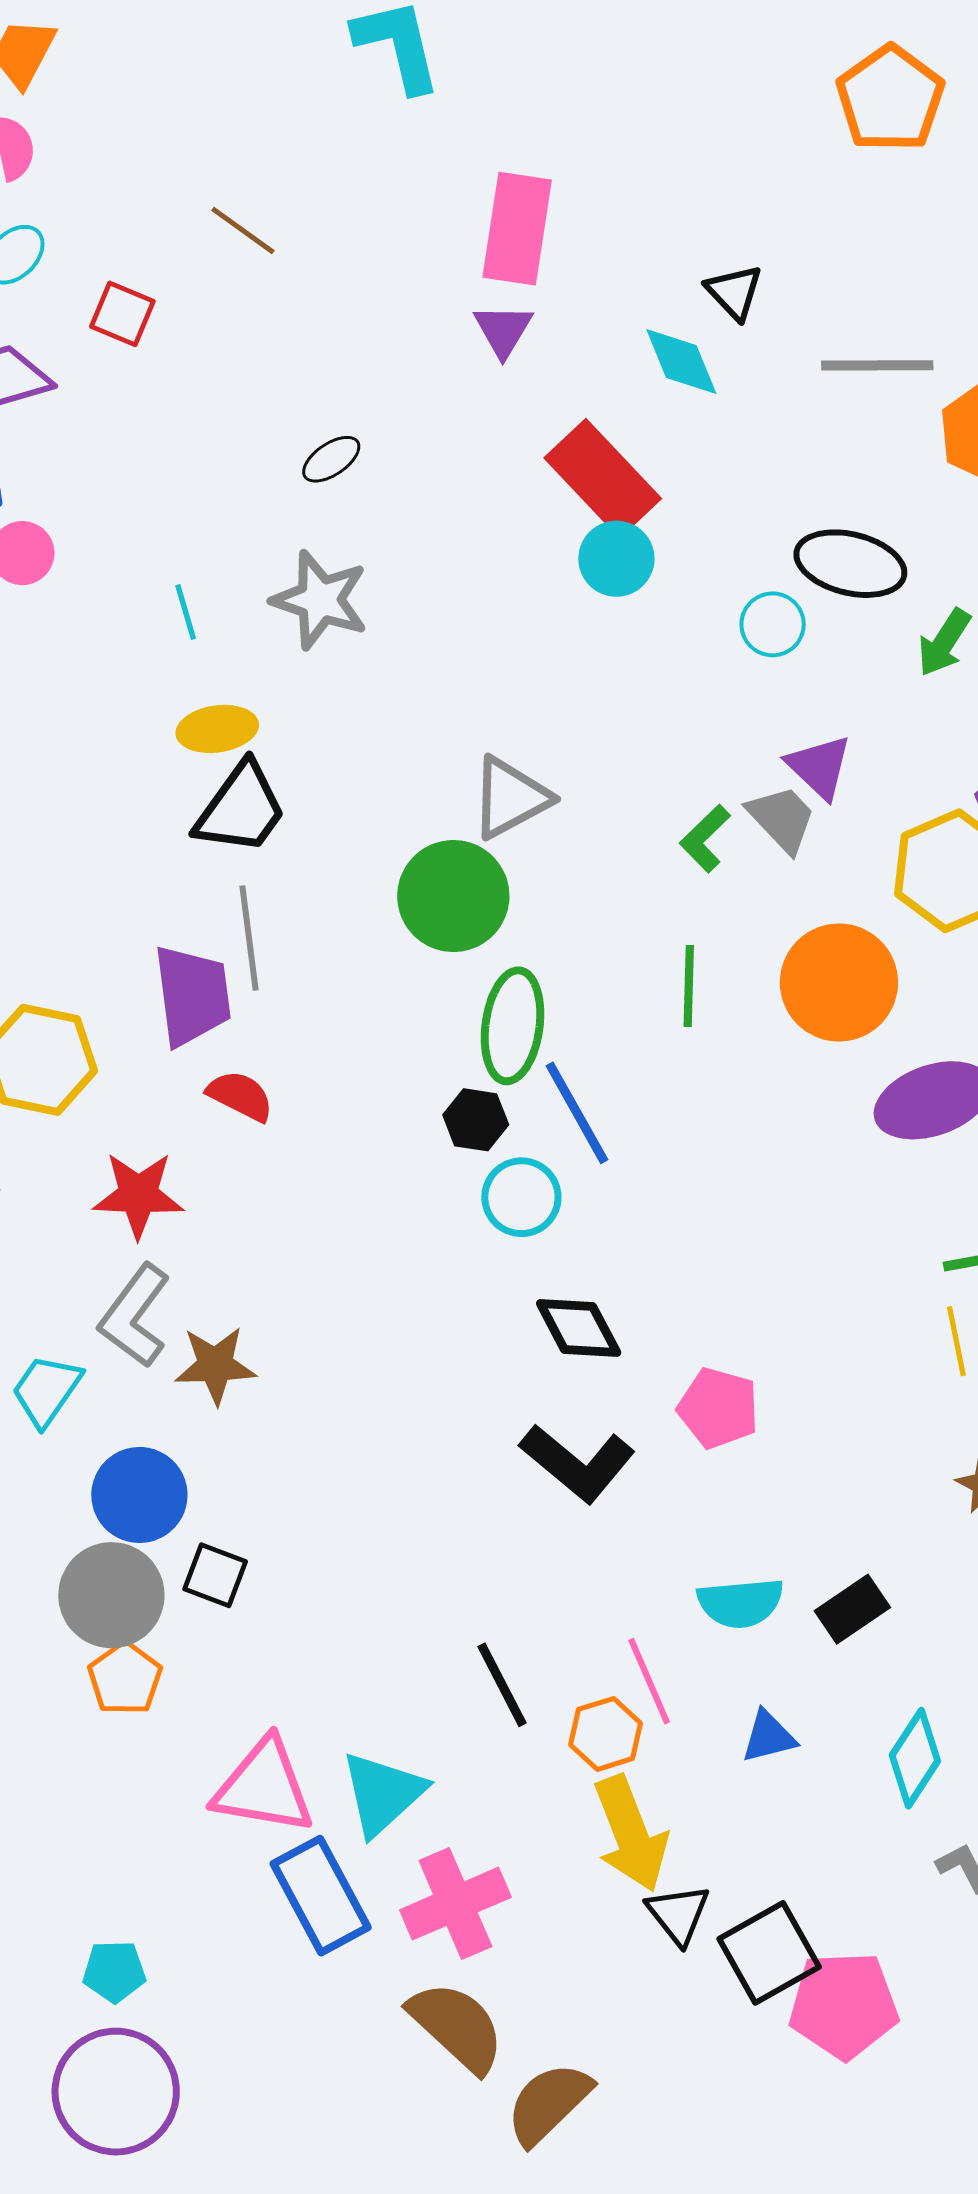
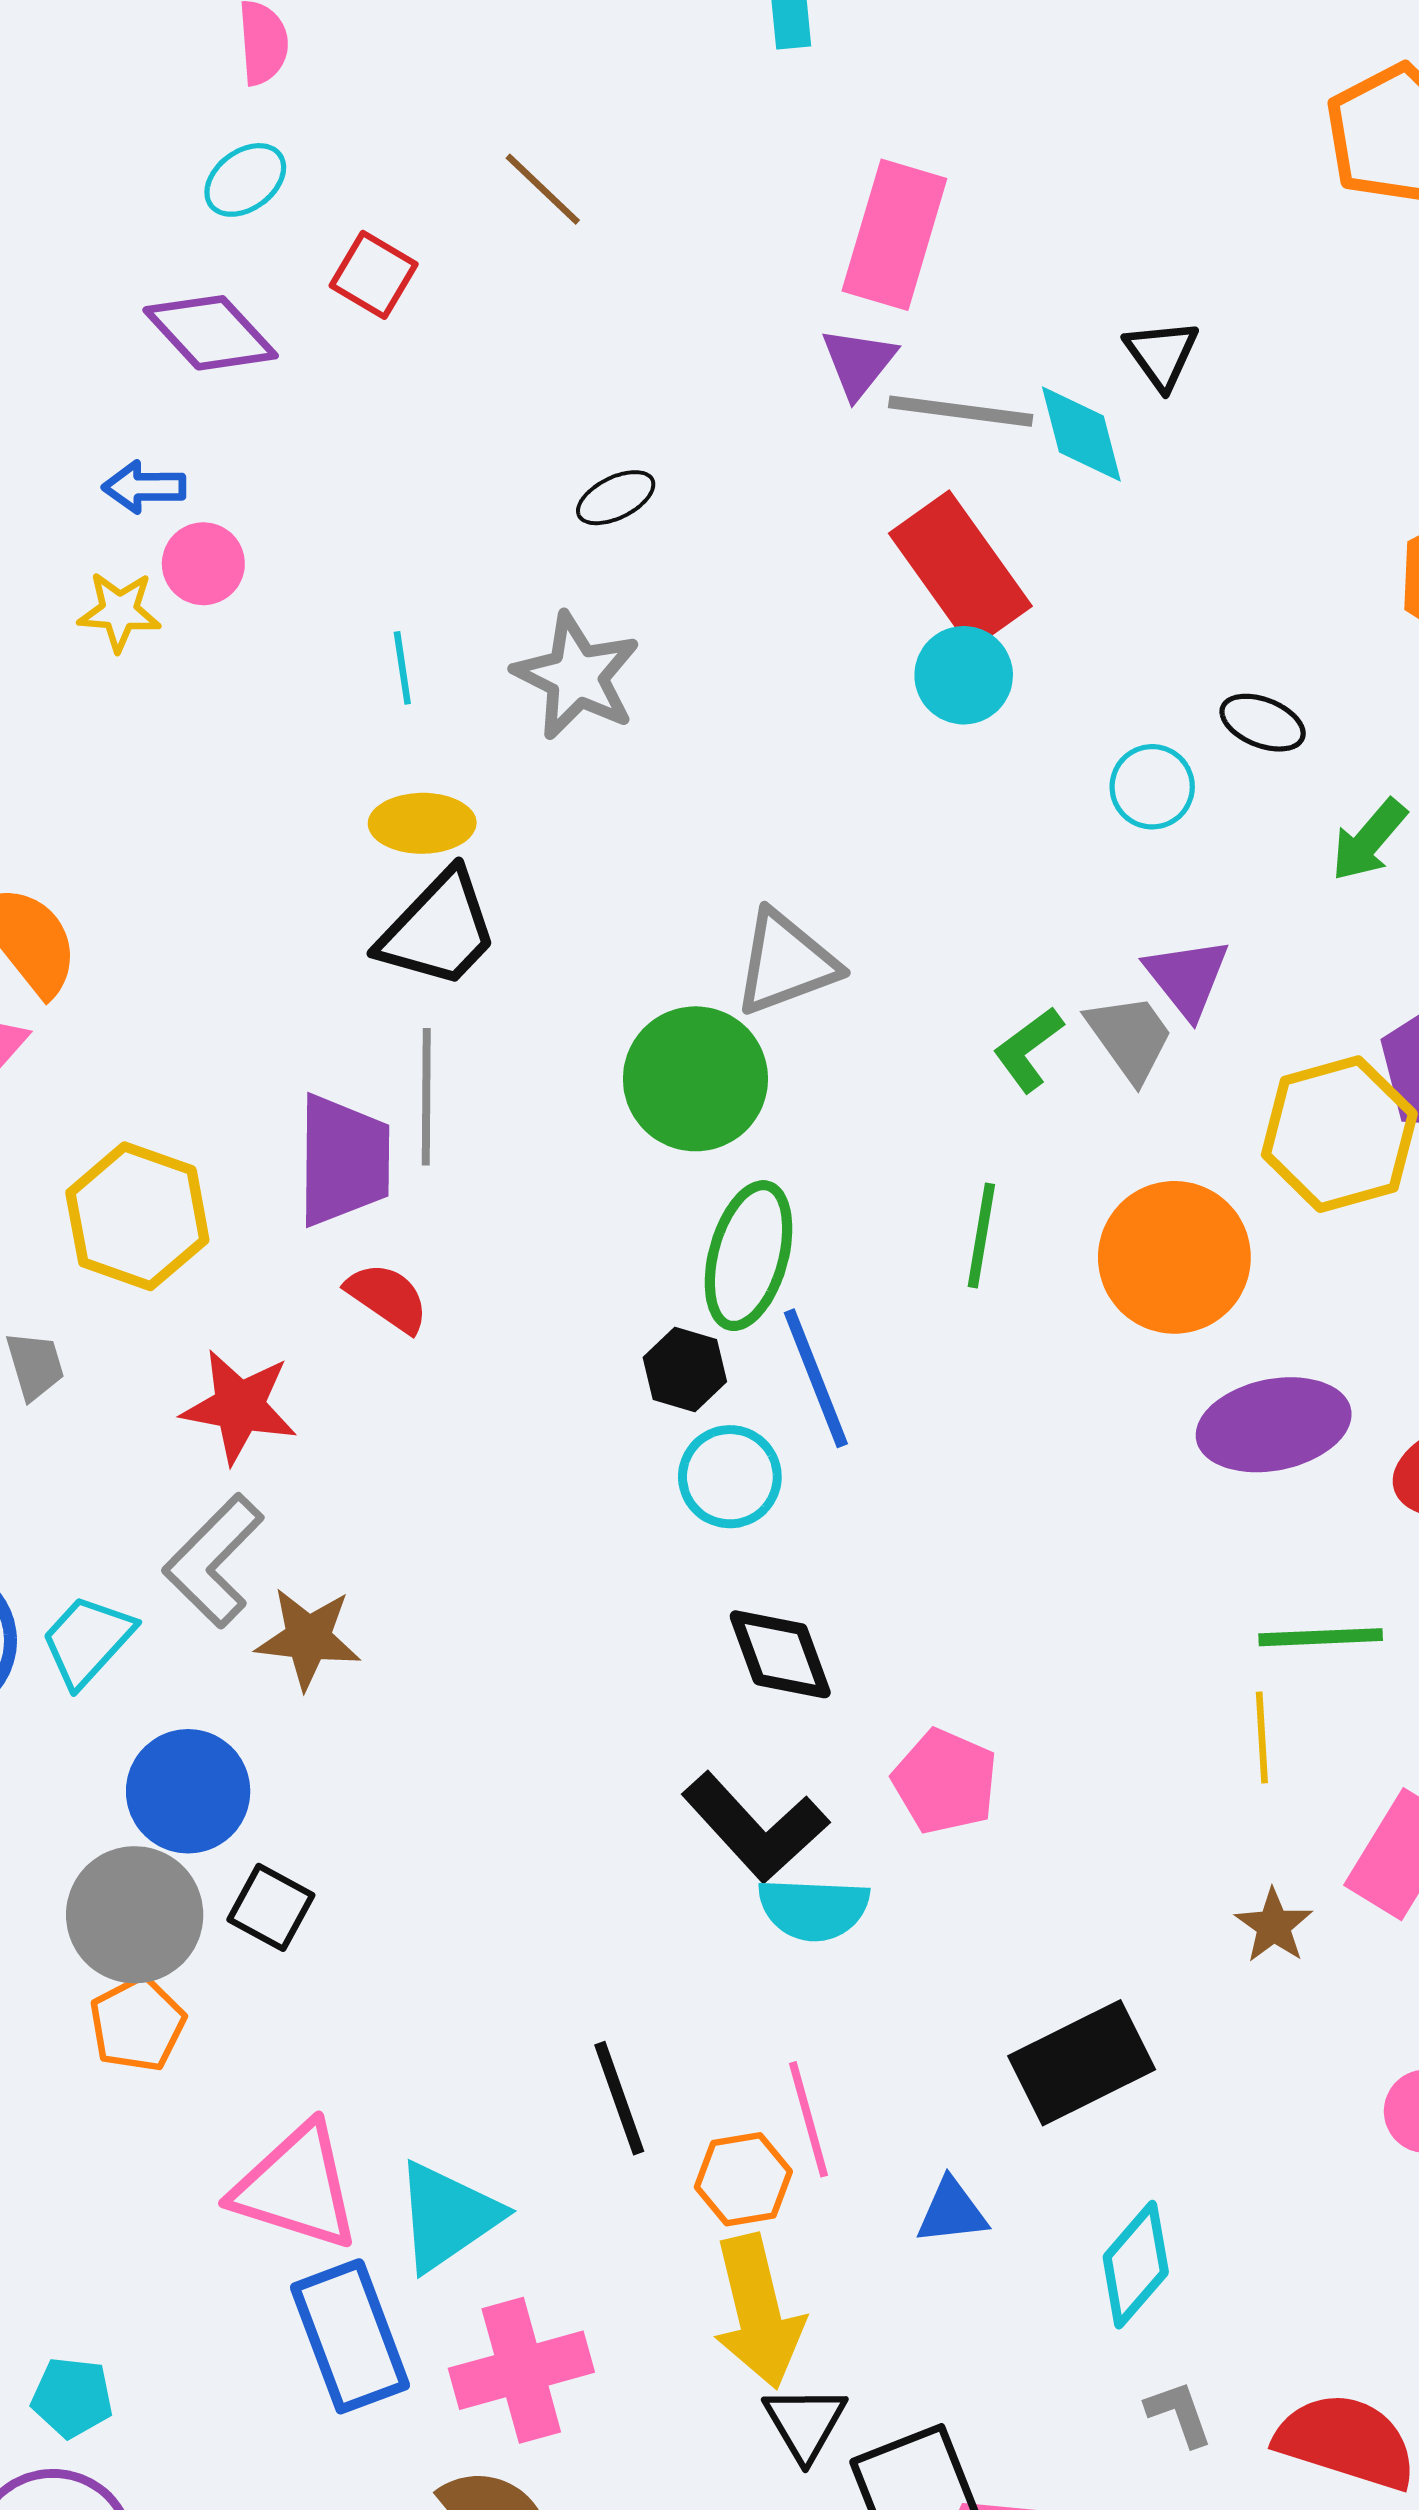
gray line: (877, 365) -> (961, 411), moved
black ellipse: (850, 564) -> (1263, 723), size x0.6
cyan semicircle: (740, 1603) -> (814, 1909), moved
black rectangle: (852, 1609) -> (1082, 2063), size x1.5

